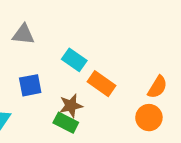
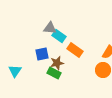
gray triangle: (23, 34) -> (50, 28), moved
blue square: (30, 85) -> (42, 54), moved

